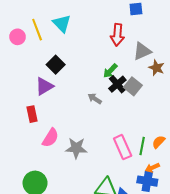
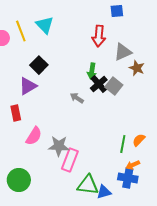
green arrow: (110, 71) -> (92, 71), turned -35
pink rectangle: (123, 147) -> (70, 160), moved, turned 45

